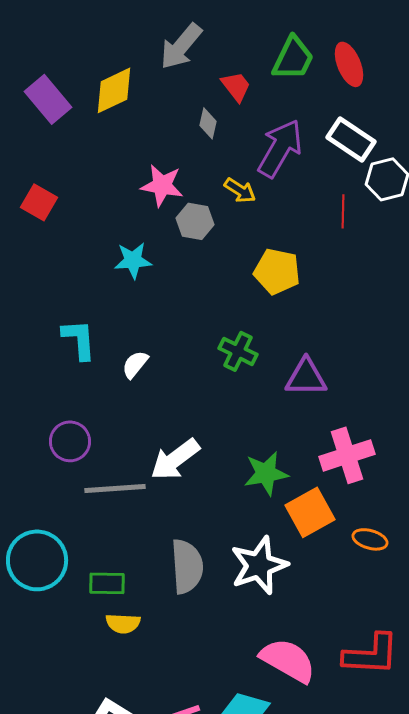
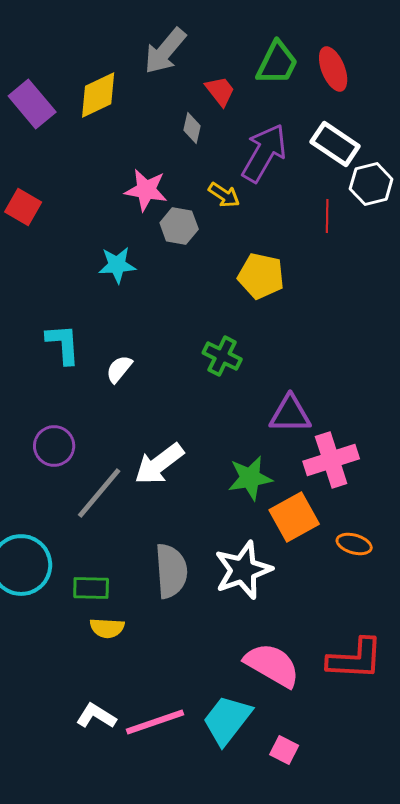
purple triangle: (306, 377) -> (290, 414), moved
gray line: (115, 488) -> (99, 493), turned -46

